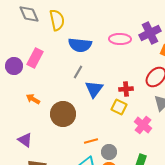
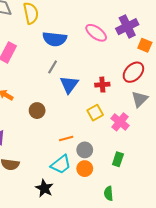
pink ellipse: (120, 39) -> (96, 33), turned 35
yellow square: (119, 107) -> (95, 113), moved, turned 35
brown circle: (63, 114) -> (37, 111), size x0.6

